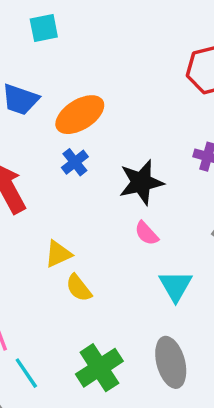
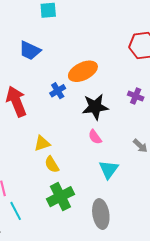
orange ellipse: (80, 115) -> (83, 71), moved
green cross: (99, 368) -> (60, 197), moved

